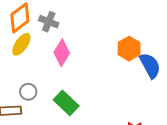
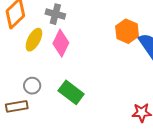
gray cross: (49, 22) -> (55, 14), moved
yellow ellipse: (21, 44) -> (34, 40), moved

